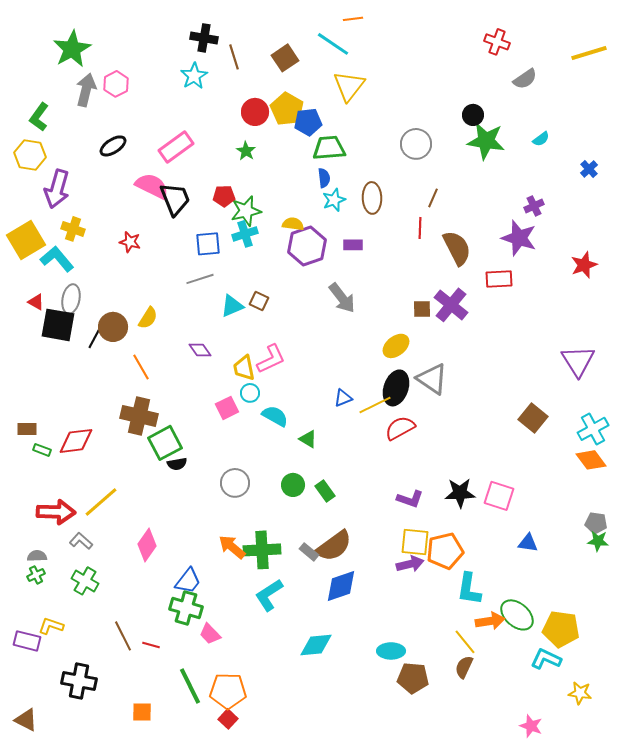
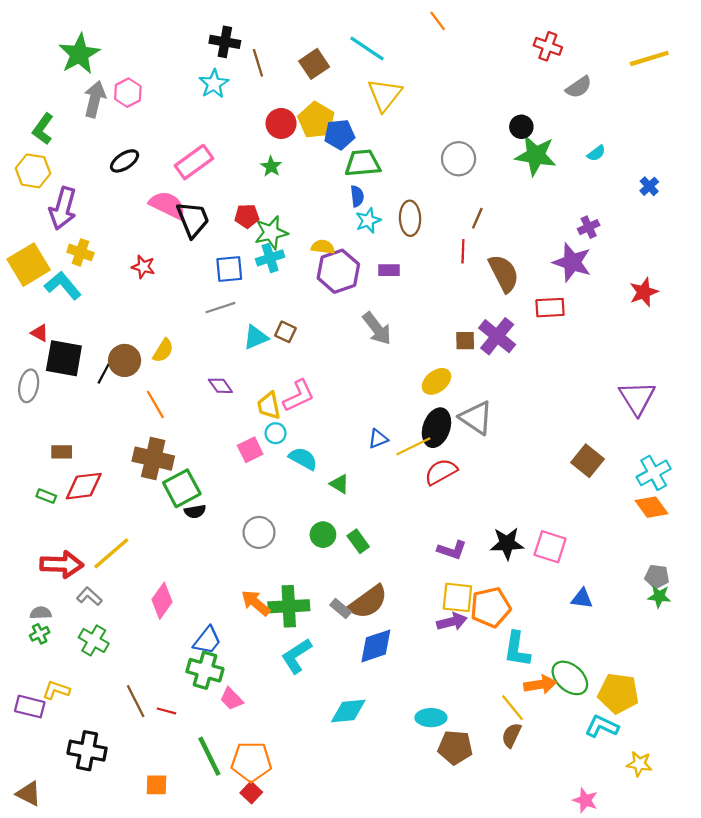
orange line: (353, 19) -> (438, 21), moved, turned 60
gray ellipse: (71, 299) -> (29, 386), moved
brown rectangle: (27, 429) -> (62, 452), moved

